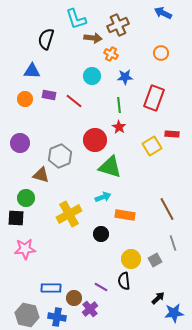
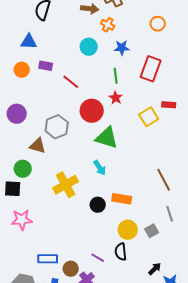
red line: (74, 101) -> (71, 82), moved
cyan arrow: (103, 197) -> (100, 168), turned 77
orange rectangle: (125, 215) -> (122, 199), moved

